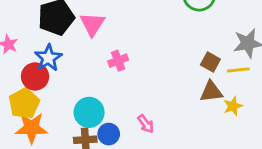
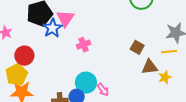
blue star: (48, 58) -> (52, 28), moved
brown square: (210, 62) -> (137, 47), moved
cyan circle: (89, 112) -> (86, 83), moved

